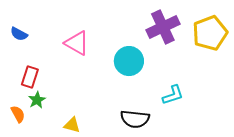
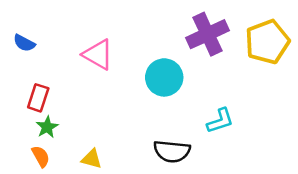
orange semicircle: (18, 114) -> (41, 156), moved

